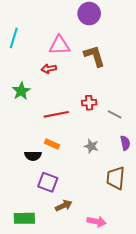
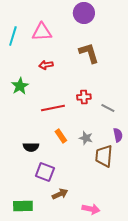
pink triangle: (59, 45) -> (42, 32), moved
orange rectangle: (52, 144) -> (61, 136), moved, turned 32
brown trapezoid: (116, 178) -> (104, 156), moved

